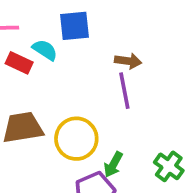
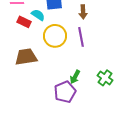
brown arrow: (128, 61) -> (83, 12), moved, turned 80
yellow circle: (76, 139) -> (55, 36), moved

